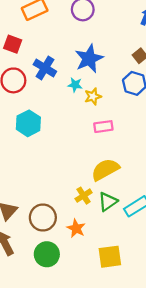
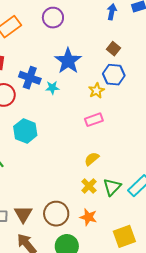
cyan star: (75, 85) -> (52, 88), moved
yellow star: (93, 96) -> (96, 91), moved
yellow semicircle: (105, 170) -> (92, 159), moved, size x0.6

